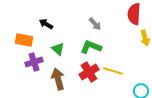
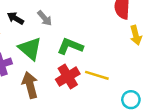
gray arrow: (95, 24) -> (45, 18), moved
green triangle: (58, 49) -> (30, 49), size x1.5

